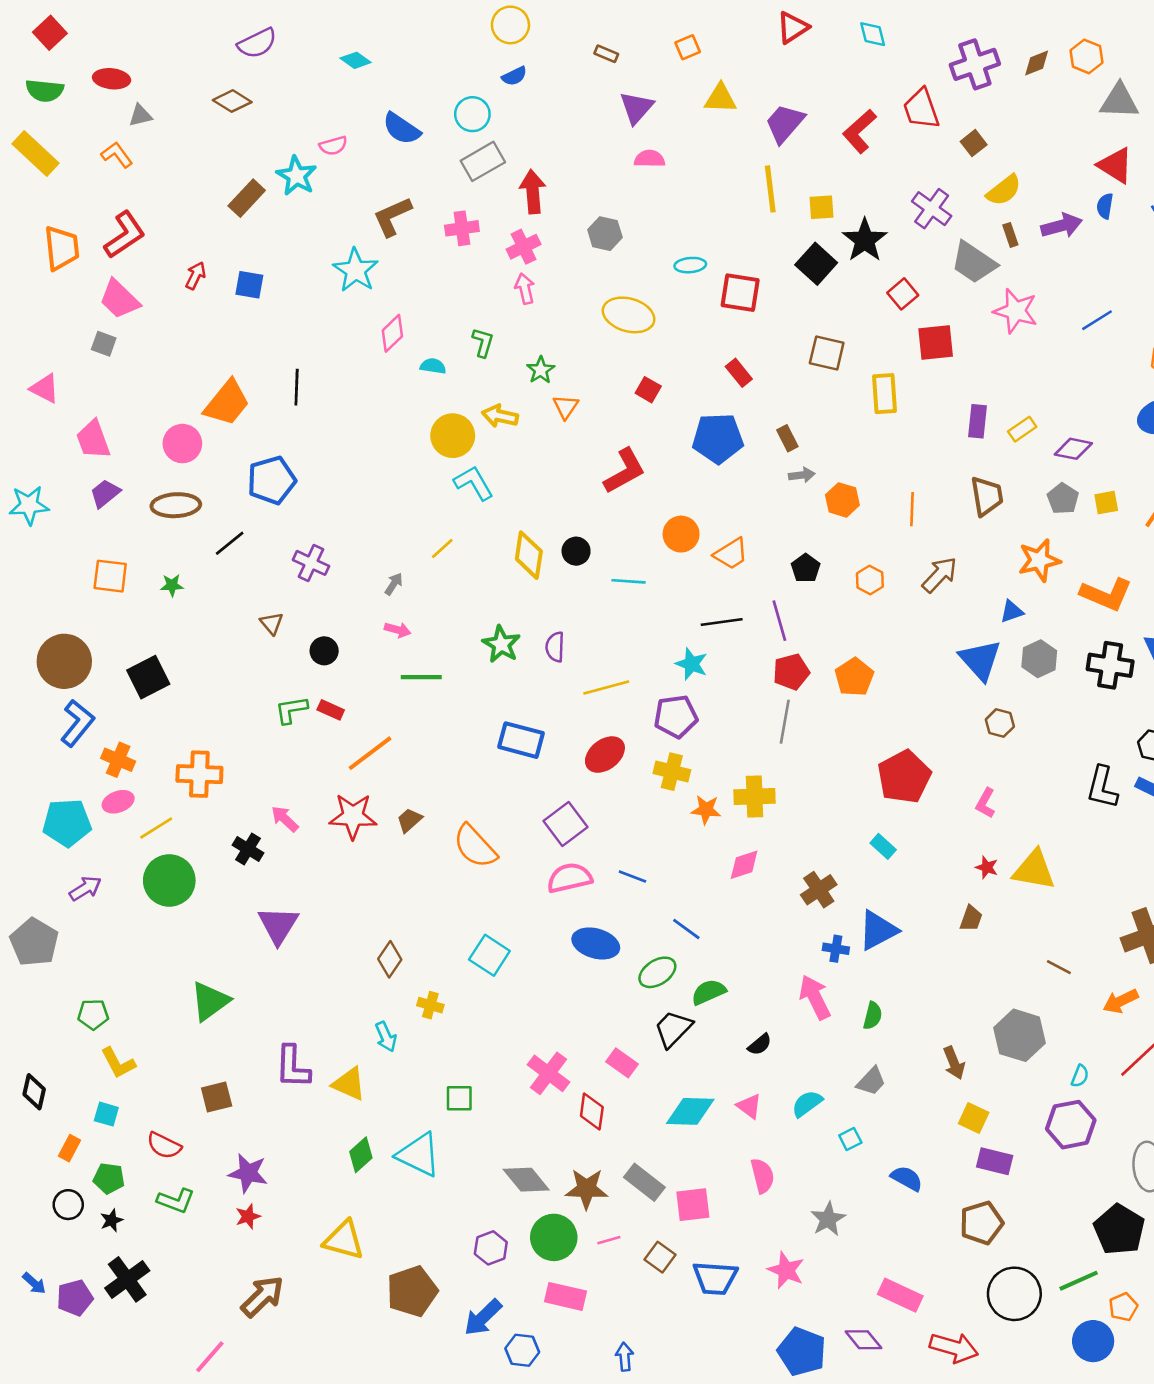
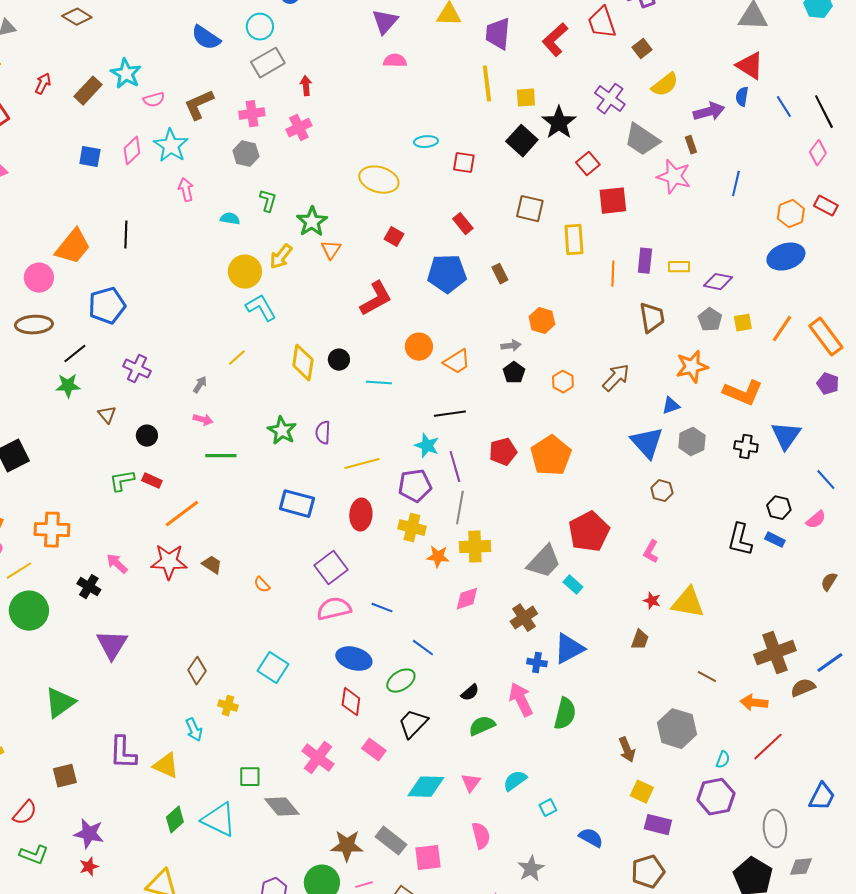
purple trapezoid: (785, 123) -> (498, 34), turned -36
pink semicircle: (333, 146) -> (154, 100), moved
red arrow: (533, 192) -> (306, 86), size x0.6
gray hexagon: (605, 234) -> (246, 154), moved
brown rectangle: (1010, 235) -> (691, 145), moved
red arrow: (196, 276) -> (43, 84), moved
pink arrow: (525, 289) -> (186, 190), moved
red square: (740, 293) -> (464, 163), size x0.7
blue line: (1097, 320) -> (736, 184), turned -45
pink diamond: (392, 333) -> (132, 151), moved
green star: (541, 370) -> (312, 222), size x1.4
yellow arrow: (500, 416) -> (281, 257), turned -64
yellow rectangle: (1022, 429) -> (679, 267), turned 35
gray arrow: (802, 475) -> (511, 346), moved
orange line: (912, 509) -> (613, 274), moved
green star: (172, 585) -> (68, 386), moved, size x1.4
purple line: (779, 621) -> (455, 467), moved
black cross: (1110, 665) -> (746, 447), size x0.7
orange pentagon: (854, 677) -> (551, 456), size x1.4
gray line: (785, 722) -> (460, 508), moved
red ellipse: (605, 755) -> (361, 515), turned -48
brown trapezoid: (409, 820) -> (212, 565), turned 75
orange semicircle: (475, 846) -> (262, 585), size x0.5
green semicircle: (709, 992) -> (482, 726), moved
orange arrow: (1121, 1001) -> (754, 703), turned 32
green semicircle: (873, 1016) -> (565, 714), size x1.5
black semicircle: (760, 1045) -> (470, 693), moved
gray trapezoid: (871, 1081) -> (544, 562), moved, size x1.5
pink triangle: (749, 1106) -> (471, 783), turned 30
red diamond: (592, 1111) -> (351, 702), moved
red semicircle: (164, 1146) -> (25, 813), turned -76
gray diamond: (526, 1180) -> (282, 807), moved

